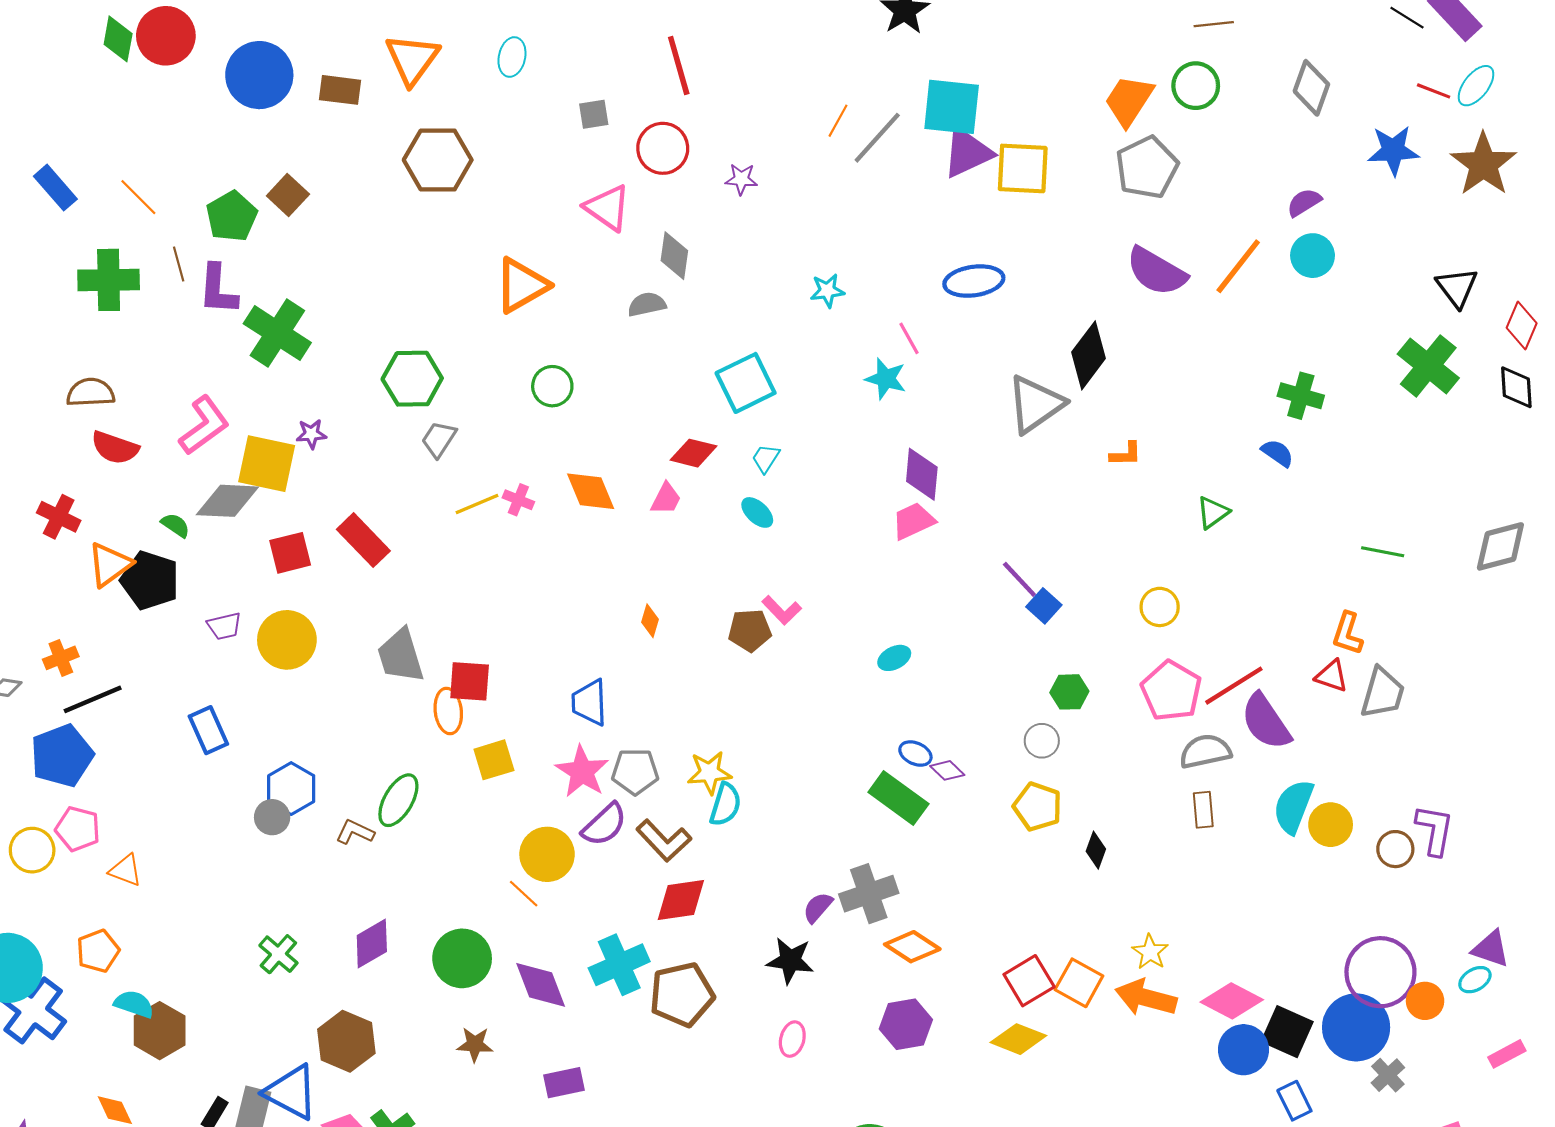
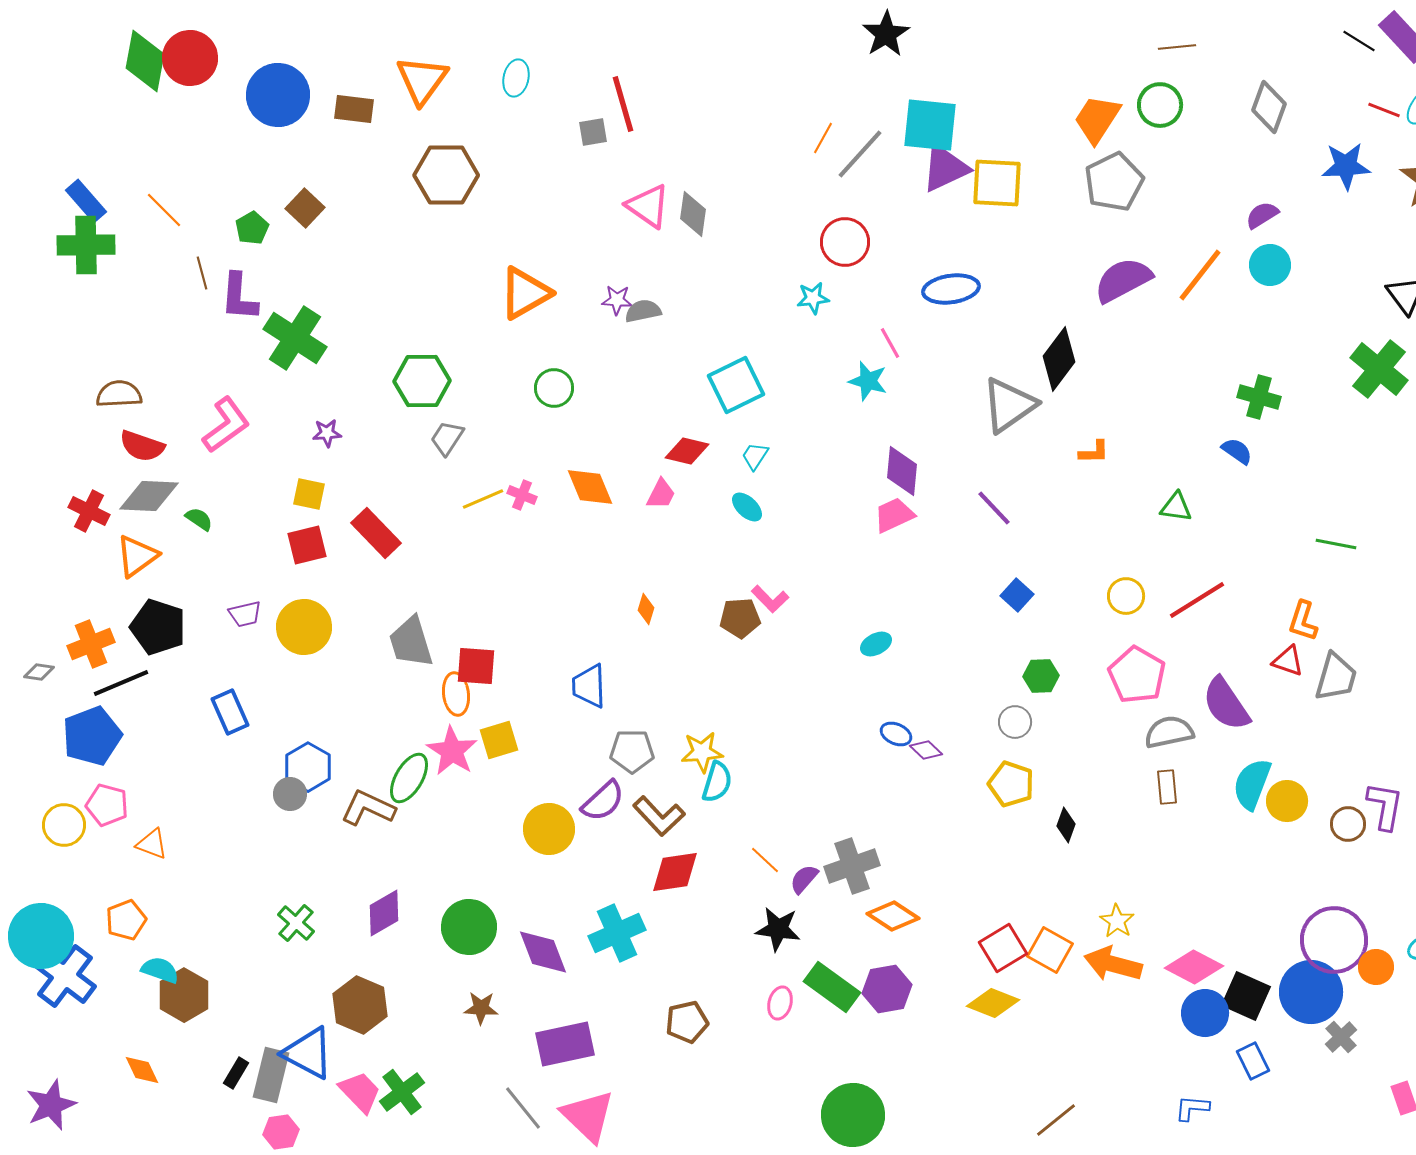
green diamond: (118, 39) -> (145, 61), size x1.4
red line: (679, 65) -> (623, 104), moved
red circle: (663, 148) -> (845, 242), moved
purple star: (741, 179) -> (617, 300), moved
pink triangle: (608, 208) -> (648, 206), moved
green pentagon: (232, 216) -> (252, 228), size x0.7
gray diamond: (674, 256) -> (693, 214), moved
purple semicircle: (1156, 271) -> (1123, 280), turned 122
green cross: (109, 280) -> (86, 245), moved
yellow square: (267, 464) -> (309, 494), moved, size x0.6
gray diamond: (227, 501) -> (149, 496), moved
green triangle: (1213, 512) -> (1176, 507), turned 44
purple line: (1019, 579) -> (994, 508), moved
black pentagon: (150, 580) -> (158, 627), moved
orange cross: (61, 658) -> (91, 644), size x1.4
red line: (1234, 686) -> (1197, 600), moved
pink star: (582, 772) -> (452, 751), moved
green rectangle: (898, 798) -> (832, 987), moved
brown L-shape: (355, 832) -> (368, 808), size x1.5
orange line: (524, 894) -> (765, 860), moved
brown pentagon: (682, 994) -> (687, 1022), moved, size x0.7
purple rectangle: (564, 1083) -> (565, 1044), size x1.5

